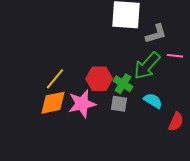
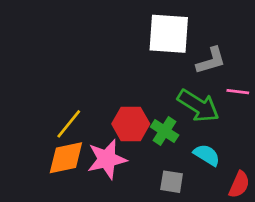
green arrow: (147, 66) -> (198, 106), turned -100
gray square: (119, 104) -> (172, 182), moved

